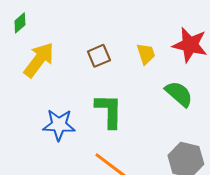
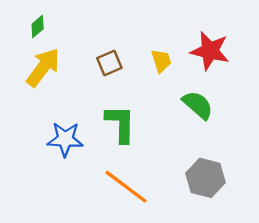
green diamond: (20, 23) -> (38, 27), moved

